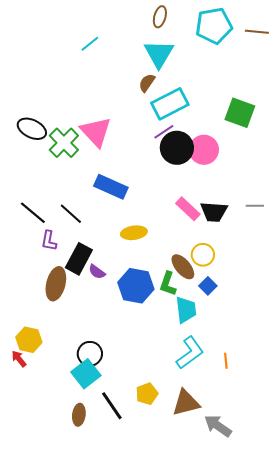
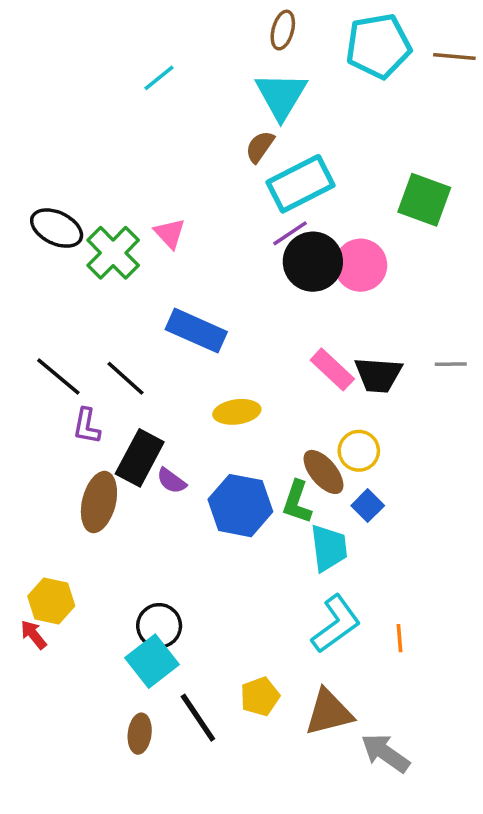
pink triangle: (96, 132) -> (170, 233), size x0.6

